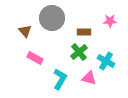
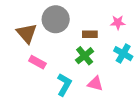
brown triangle: (25, 31) -> (27, 33), size x1.5
cyan cross: (106, 61) -> (123, 54), moved

